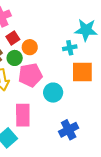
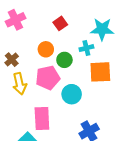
red square: (13, 38) -> (60, 23), moved
green circle: (15, 58) -> (64, 60), moved

